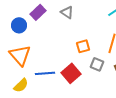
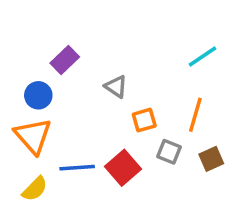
gray triangle: (67, 12) -> (116, 86), moved
blue circle: (19, 25) -> (38, 95), moved

